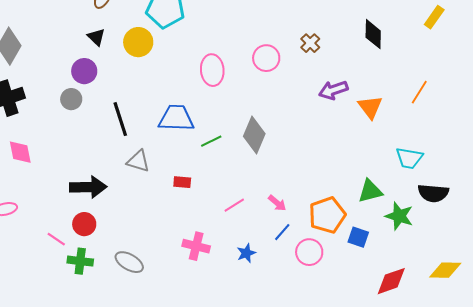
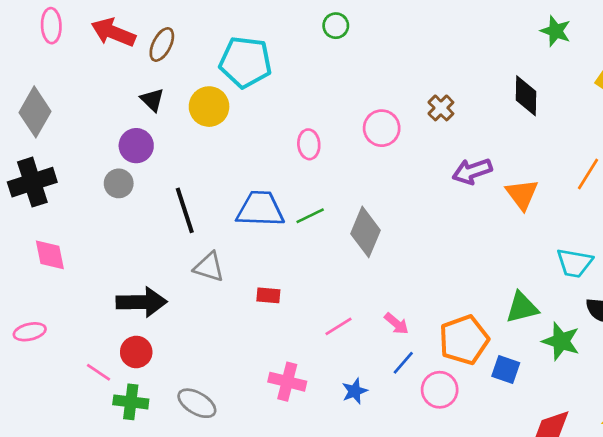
pink ellipse: (212, 70) -> (309, 144), size x0.7
green line: (211, 141) -> (310, 216), moved

